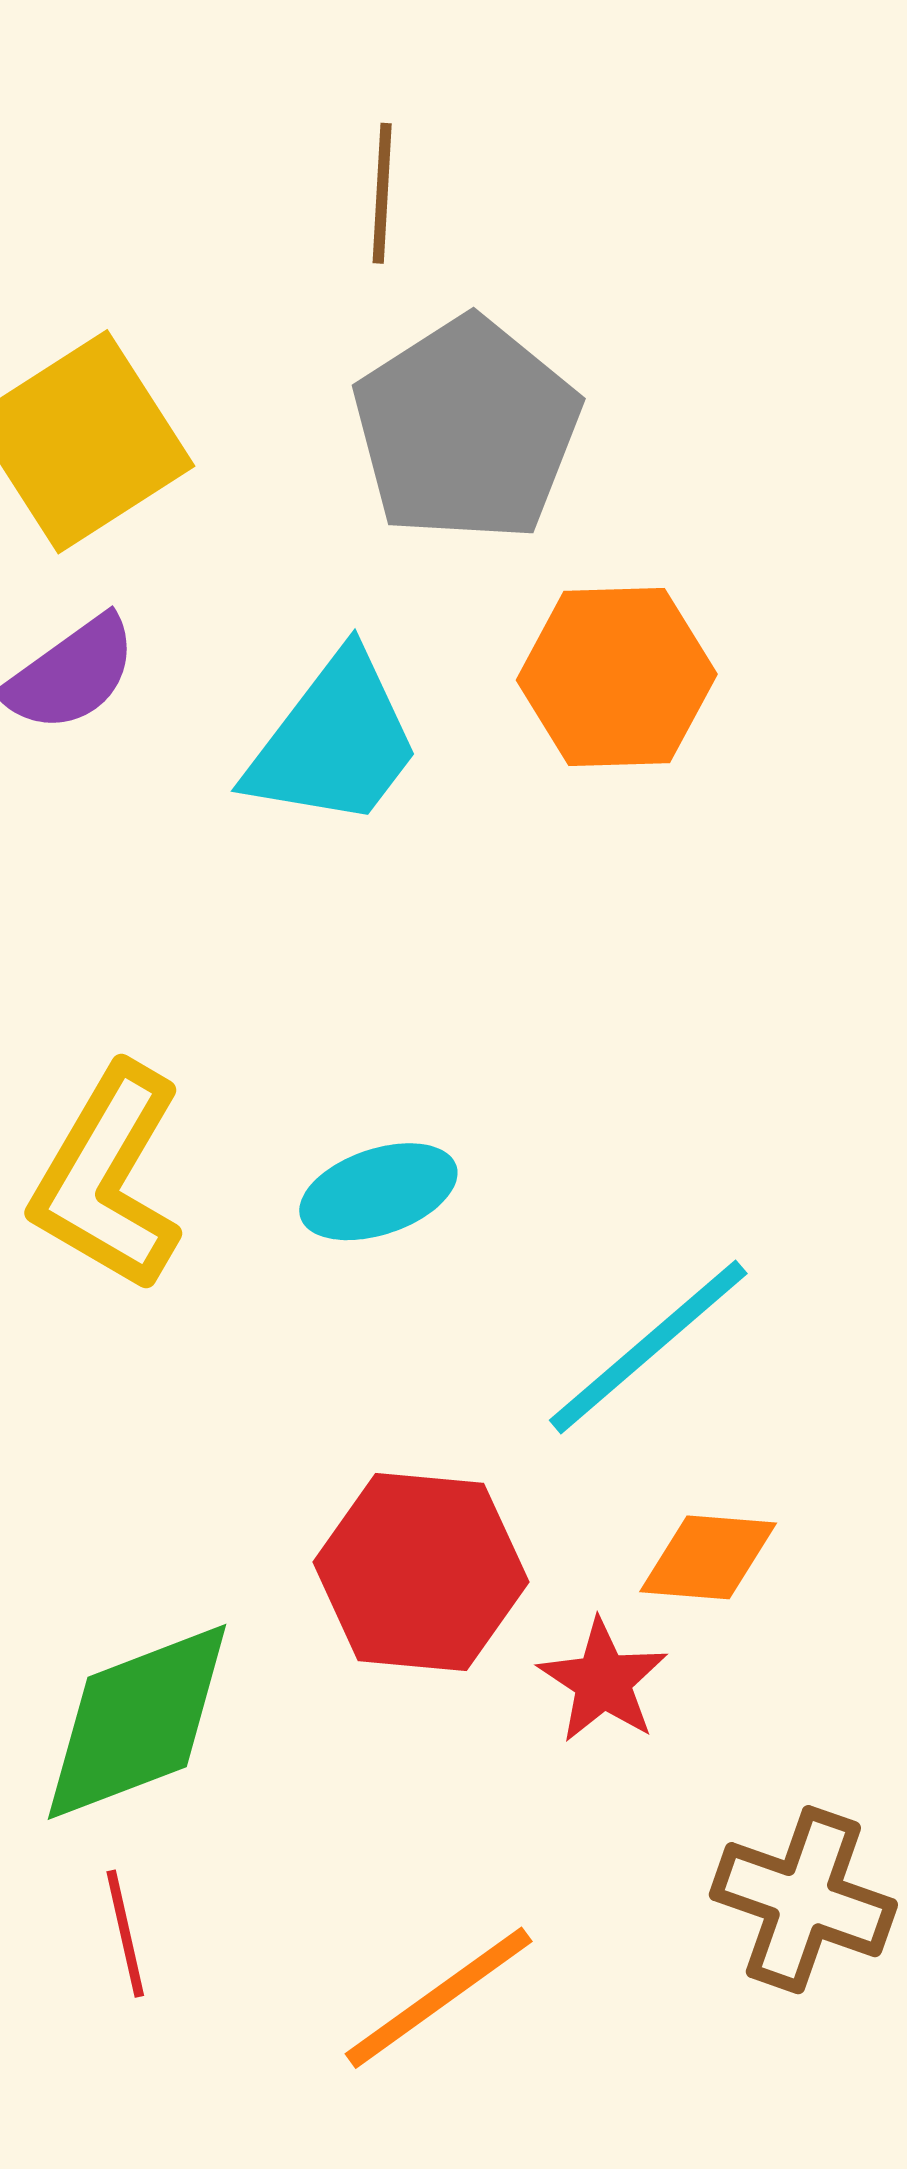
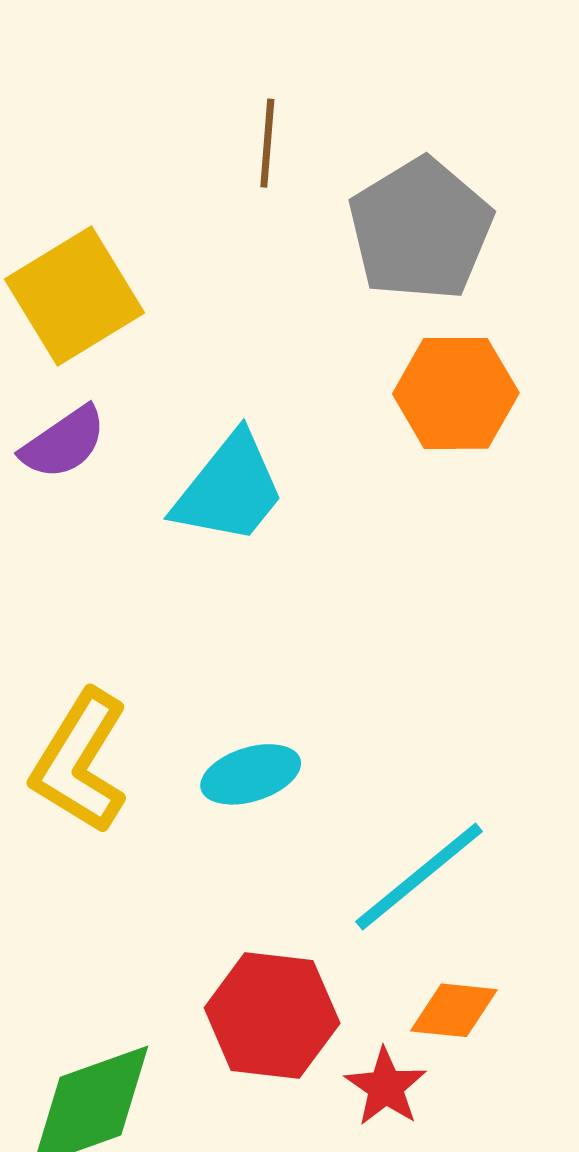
gray pentagon: (467, 430) -> (420, 229), moved
orange hexagon: (617, 677) -> (456, 393), moved

